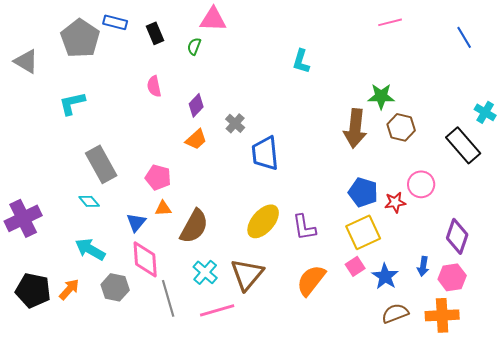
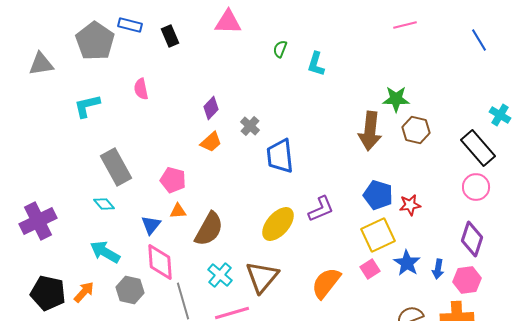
green semicircle: (194, 46) -> (280, 49), moved
gray triangle: (26, 61) -> (41, 64), turned -40
pink semicircle: (154, 86) -> (141, 89), moved
pink circle: (421, 184) -> (476, 187), moved
purple L-shape: (304, 227) -> (321, 209), moved, turned -104
blue star: (385, 276) -> (407, 263), moved

